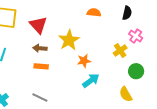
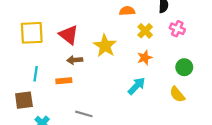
yellow cross: (120, 50) -> (145, 31), moved
orange star: (84, 61) -> (145, 58), moved
orange rectangle: (41, 66) -> (64, 81), moved

